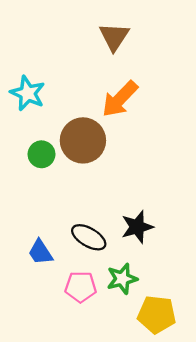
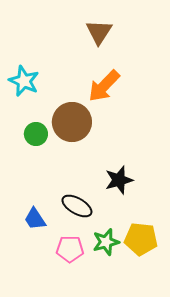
black star: (137, 227) -> (119, 180), moved
yellow pentagon: (157, 314) -> (141, 239), moved

